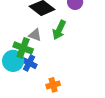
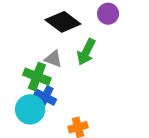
cyan circle: (13, 61) -> (30, 109), moved

